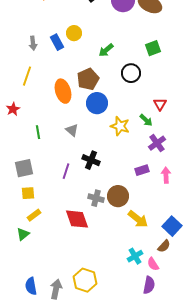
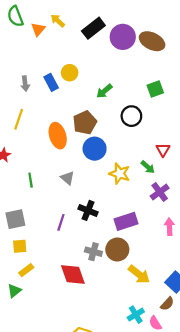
purple rectangle: (142, 170) -> (126, 221), moved, size x1.5

